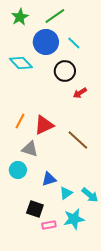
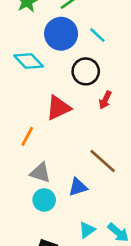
red arrow: (80, 93) -> (105, 100), turned -32
red triangle: (44, 125) -> (58, 108), moved
cyan circle: (18, 170) -> (44, 200), moved
blue triangle: (49, 179) -> (78, 187), moved

